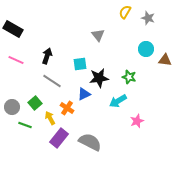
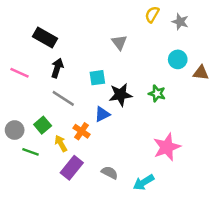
black rectangle: (13, 29) -> (45, 38), moved
cyan arrow: (118, 101) -> (144, 182), moved
pink star: (137, 121) -> (167, 147), size x1.6
gray semicircle: (90, 142) -> (110, 173), size x0.6

